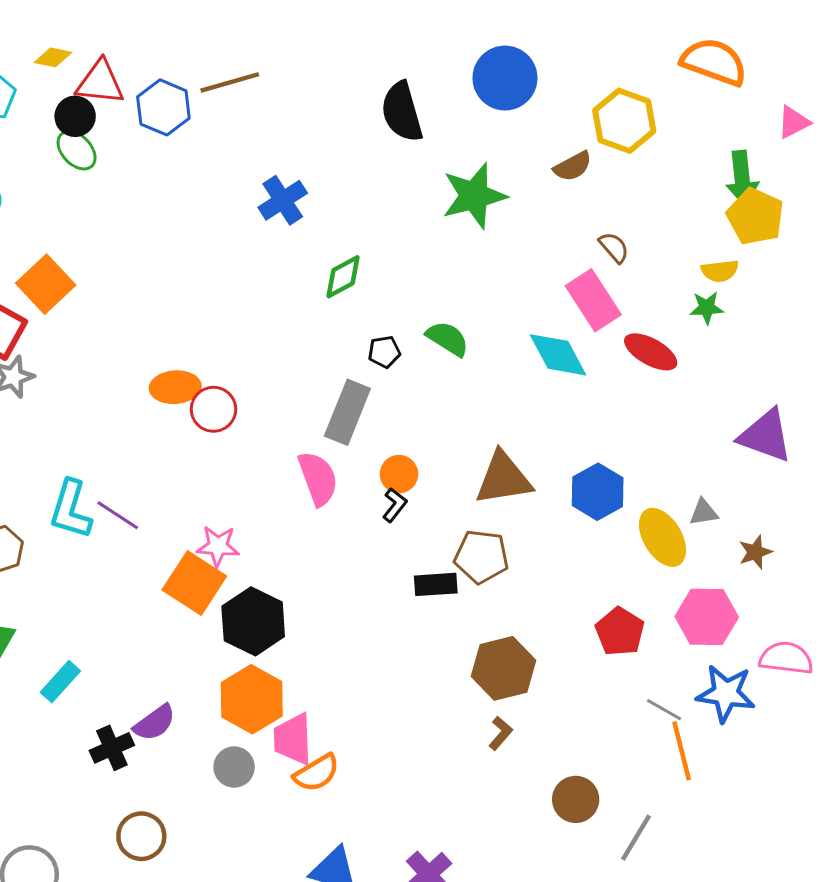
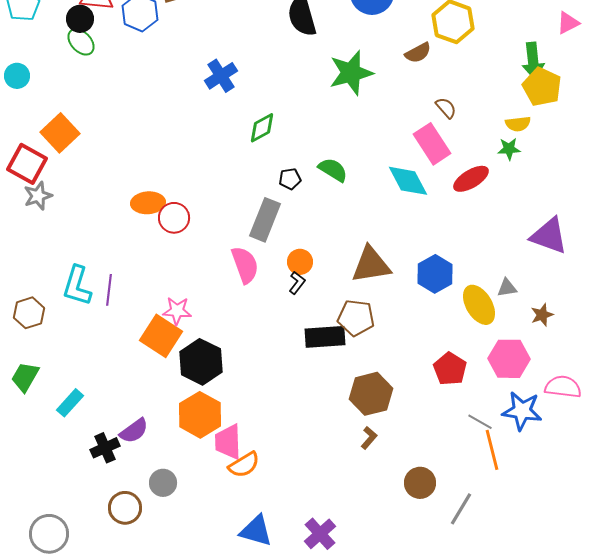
red ellipse: (651, 352) -> (471, 179), turned -60
purple line: (118, 515) -> (109, 290), turned 64
black rectangle: (436, 584) -> (325, 337), size x1.4
gray circle: (234, 767) -> (163, 483), moved

